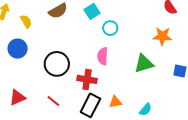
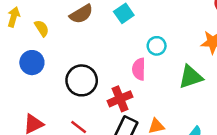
cyan circle: (110, 28) -> (157, 46), moved
red cross: (87, 79) -> (120, 99), turned -30

